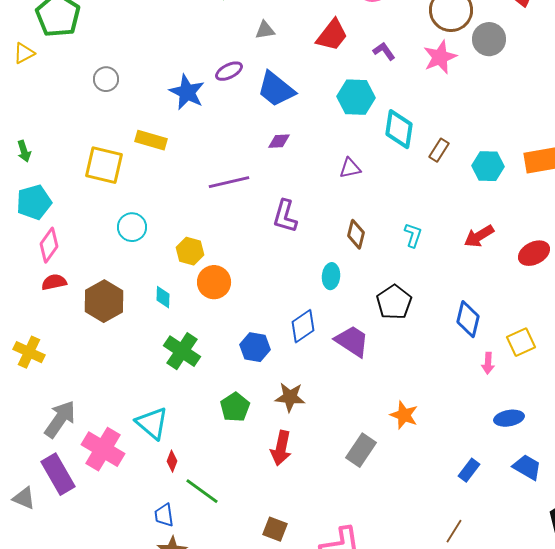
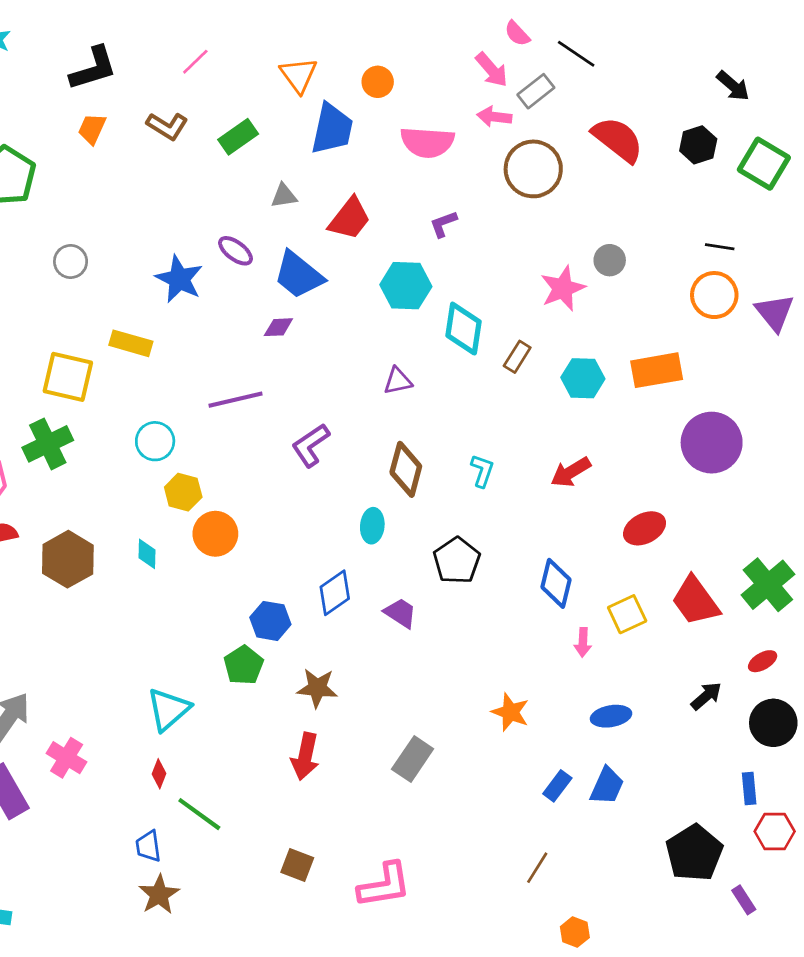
red trapezoid: (332, 35) -> (349, 219), moved
gray circle: (489, 39) -> (610, 260), moved, size x0.7
purple L-shape: (384, 51) -> (443, 224), turned -75
pink star: (440, 57) -> (563, 288), moved
purple ellipse: (229, 71) -> (236, 251), turned 64
purple diamond: (279, 141) -> (278, 327), moved
purple L-shape: (285, 216) -> (311, 445), turned 40
cyan circle: (132, 227) -> (155, 441), moved
brown diamond: (356, 234) -> (406, 469), size x1.4
red ellipse: (534, 253) -> (645, 528), moved
purple trapezoid: (352, 341) -> (400, 613), size x0.7
green cross: (182, 351) -> (48, 444), moved, turned 30
green pentagon: (235, 407) -> (244, 665), moved
orange star: (404, 415) -> (510, 712), moved
cyan triangle: (152, 423) -> (168, 709), moved, turned 39
pink cross: (103, 449) -> (67, 758), size x0.7
blue trapezoid: (527, 467) -> (607, 786), moved, turned 84

